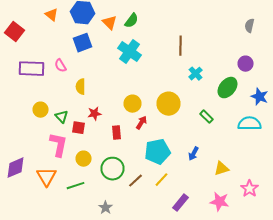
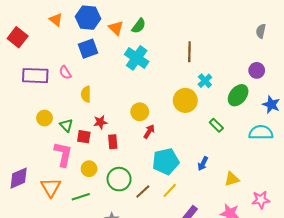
yellow circle: (168, 104) -> (185, 100), moved
red rectangle: (116, 133) -> (113, 142), moved
pink star: (250, 189) -> (261, 200), turned 30

